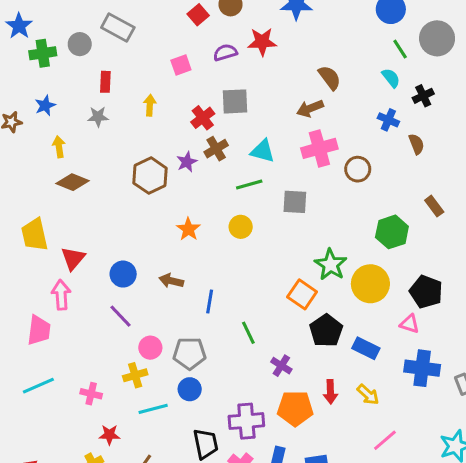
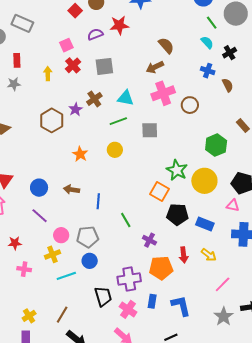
red cross: (203, 118) -> (73, 65), moved
black pentagon: (326, 331) -> (177, 214), turned -30
red star: (109, 435) -> (15, 243), moved

